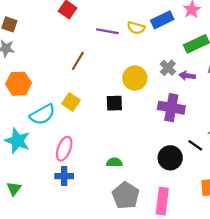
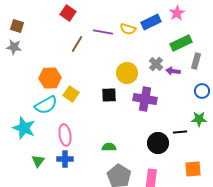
brown line: (78, 61) -> (77, 44), moved
orange hexagon: (19, 84) -> (50, 78), moved
purple cross: (171, 108) -> (145, 99), moved
black line: (195, 145) -> (180, 132), turned -40
pink ellipse: (64, 149) -> (65, 135), turned -30
green triangle: (14, 189) -> (38, 161), moved

